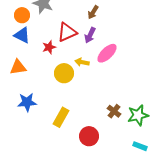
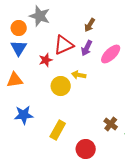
blue triangle: (22, 35) -> (19, 48), turned 36
pink ellipse: (107, 53) -> (111, 54), moved

